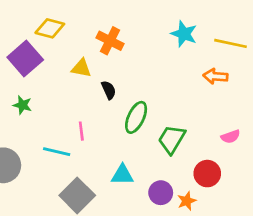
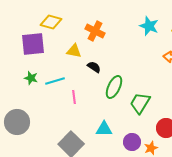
purple square: (25, 59) -> (33, 44), turned 35
black semicircle: (109, 90) -> (94, 67), turned -32
cyan line: (57, 152) -> (55, 81), moved, turned -30

